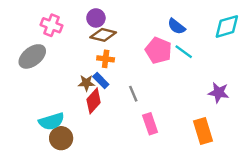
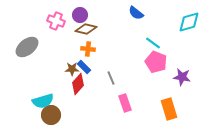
pink cross: (51, 25) -> (56, 21), moved
blue semicircle: (176, 26) -> (136, 13), moved
pink pentagon: (158, 50) -> (156, 62), moved

